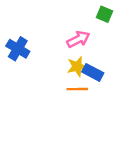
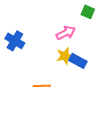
orange line: (77, 89) -> (42, 86), moved

